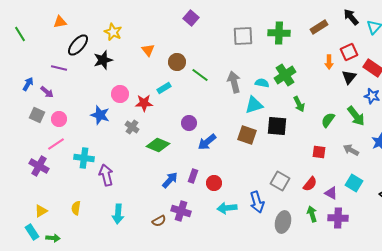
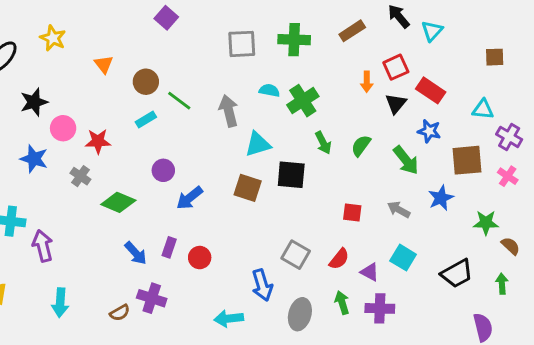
black star: (103, 60) -> (34, 102), moved
cyan semicircle: (262, 83) -> (269, 90), moved
cyan rectangle: (164, 88) -> (146, 119), moved
green semicircle: (328, 120) -> (361, 146), moved
blue arrow: (170, 180) -> (136, 253), turned 96
cyan arrow: (227, 208) -> (229, 319), moved

